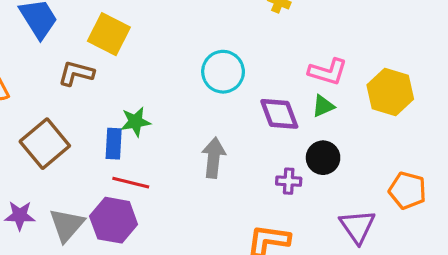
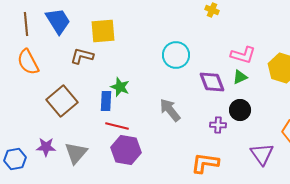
yellow square: (109, 34) -> (103, 31), turned -32
green star: (135, 122) -> (120, 87), turned 30
gray arrow: (214, 158) -> (170, 110), turned -45
purple hexagon: (114, 220) -> (126, 150), moved

